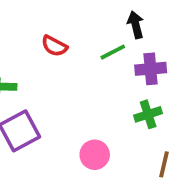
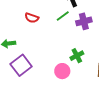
green cross: (148, 114) -> (77, 56), moved

